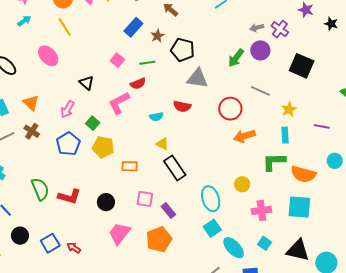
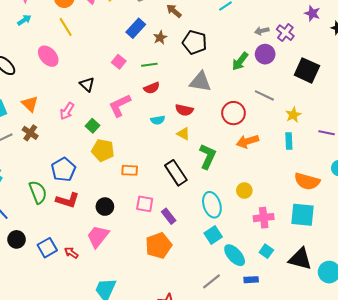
black pentagon: (183, 50) -> (195, 42), moved
red semicircle: (138, 84) -> (152, 88), moved
blue pentagon: (68, 144) -> (63, 170), moved
yellow triangle: (162, 144) -> (183, 134), moved
green L-shape: (274, 162) -> (208, 156), moved, turned 115
pink trapezoid: (119, 233) -> (98, 236), moved

